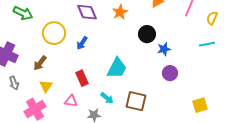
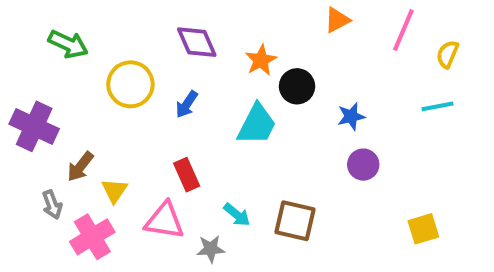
orange star: (120, 12) -> (261, 60), moved
black circle: (147, 34) -> (297, 86), moved
brown arrow: (40, 63) -> (80, 167), moved
cyan trapezoid: (117, 68) -> (257, 124), moved
gray arrow: (14, 83) -> (52, 205), moved
pink triangle: (71, 101) -> (165, 221), size x1.5

